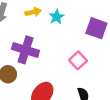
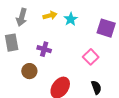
purple cross: (25, 50) -> (44, 49), size x0.6

